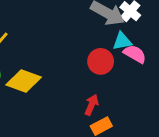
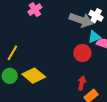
yellow diamond: (24, 81) -> (34, 76), turned 30

